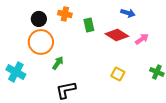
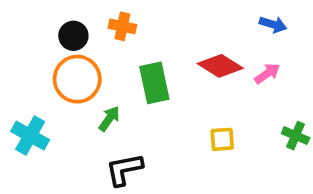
blue arrow: (128, 13) -> (273, 24), moved
green rectangle: (89, 25) -> (154, 83), moved, size x1.5
yellow square: (118, 74) -> (222, 139), turned -32

